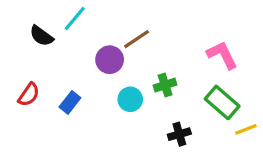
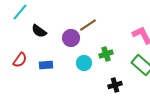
cyan line: (75, 18) -> (20, 12), moved
black semicircle: (41, 36) -> (39, 31), moved
blue rectangle: (70, 102) -> (46, 65), turned 48

